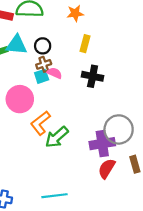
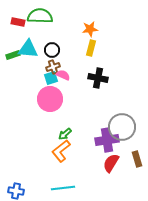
orange star: (75, 13) -> (90, 29), moved
pink circle: (20, 99) -> (50, 99), moved
orange L-shape: (40, 123) -> (61, 151), moved
green arrow: (57, 137) -> (65, 134), size x0.6

